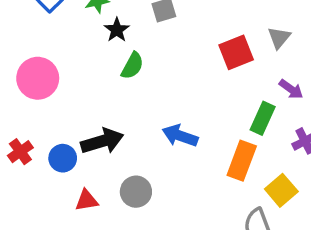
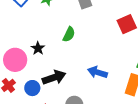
black star: (117, 30) -> (38, 48), moved
pink circle: (38, 78) -> (15, 60), moved

